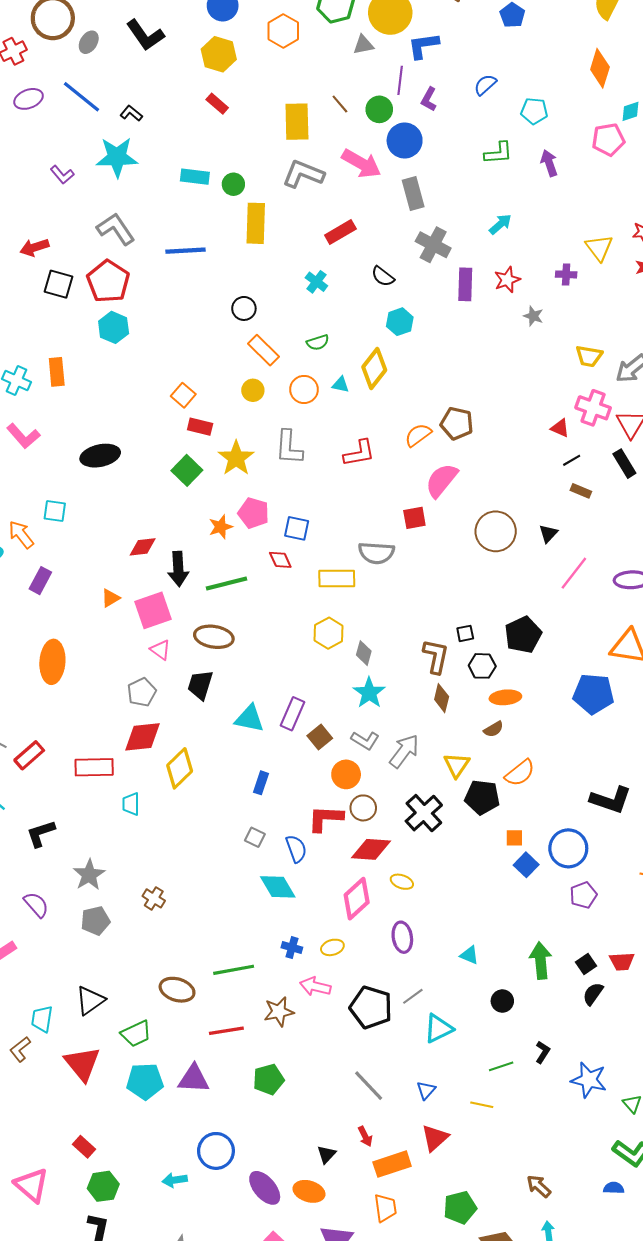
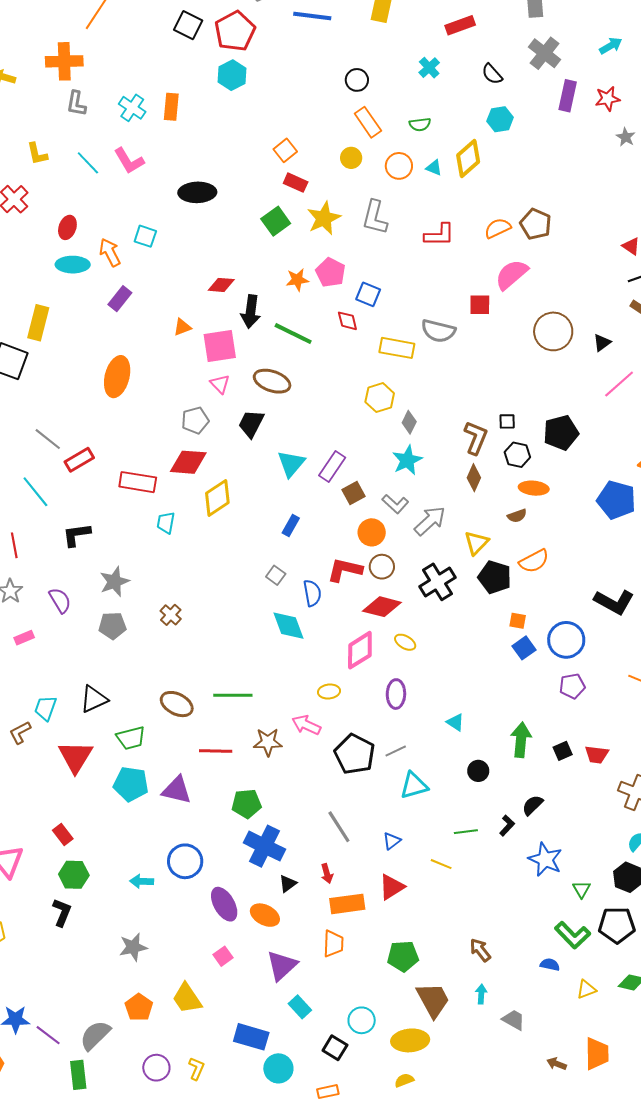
green line: (227, 583) -> (293, 334), turned 30
cyan triangle: (249, 719) -> (291, 464), turned 48
blue cross: (292, 948) -> (264, 846), moved, size x2.0
black semicircle: (593, 994) -> (532, 805), moved

